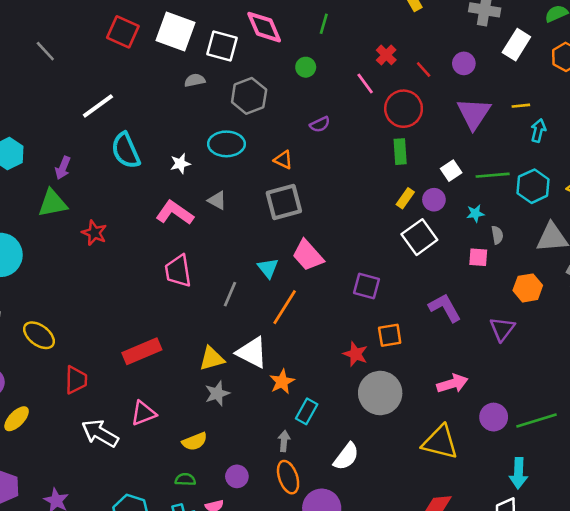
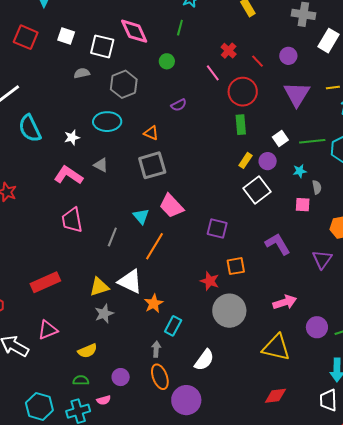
white square: (175, 32) -> (66, 36), size x0.6

